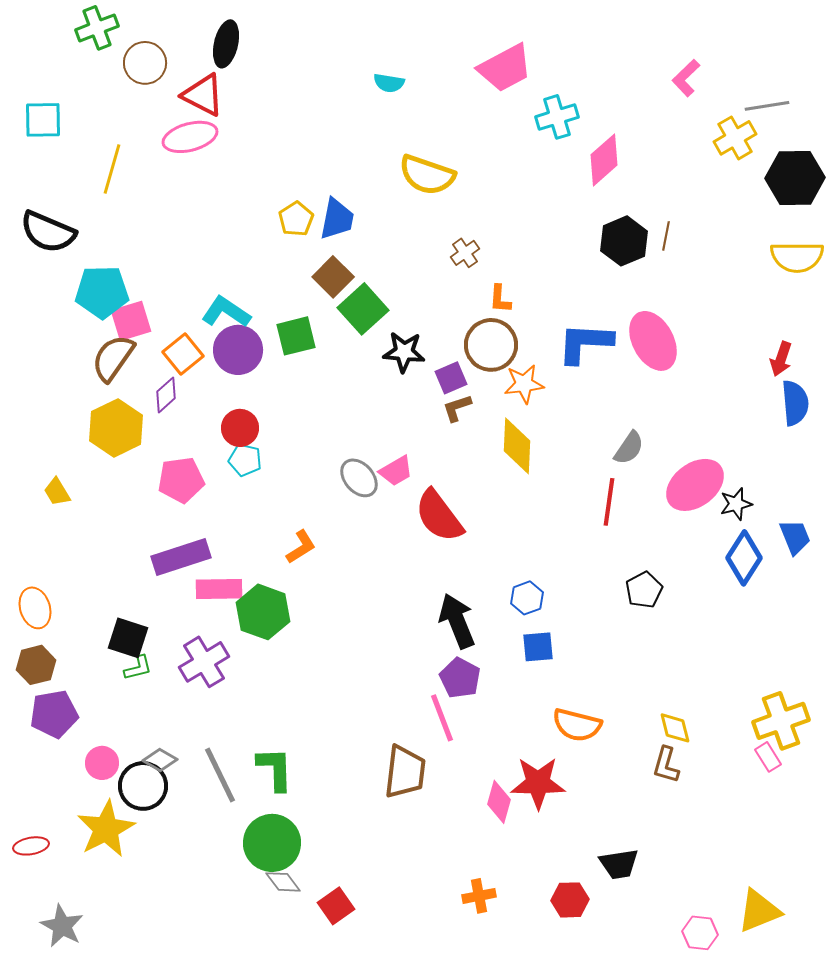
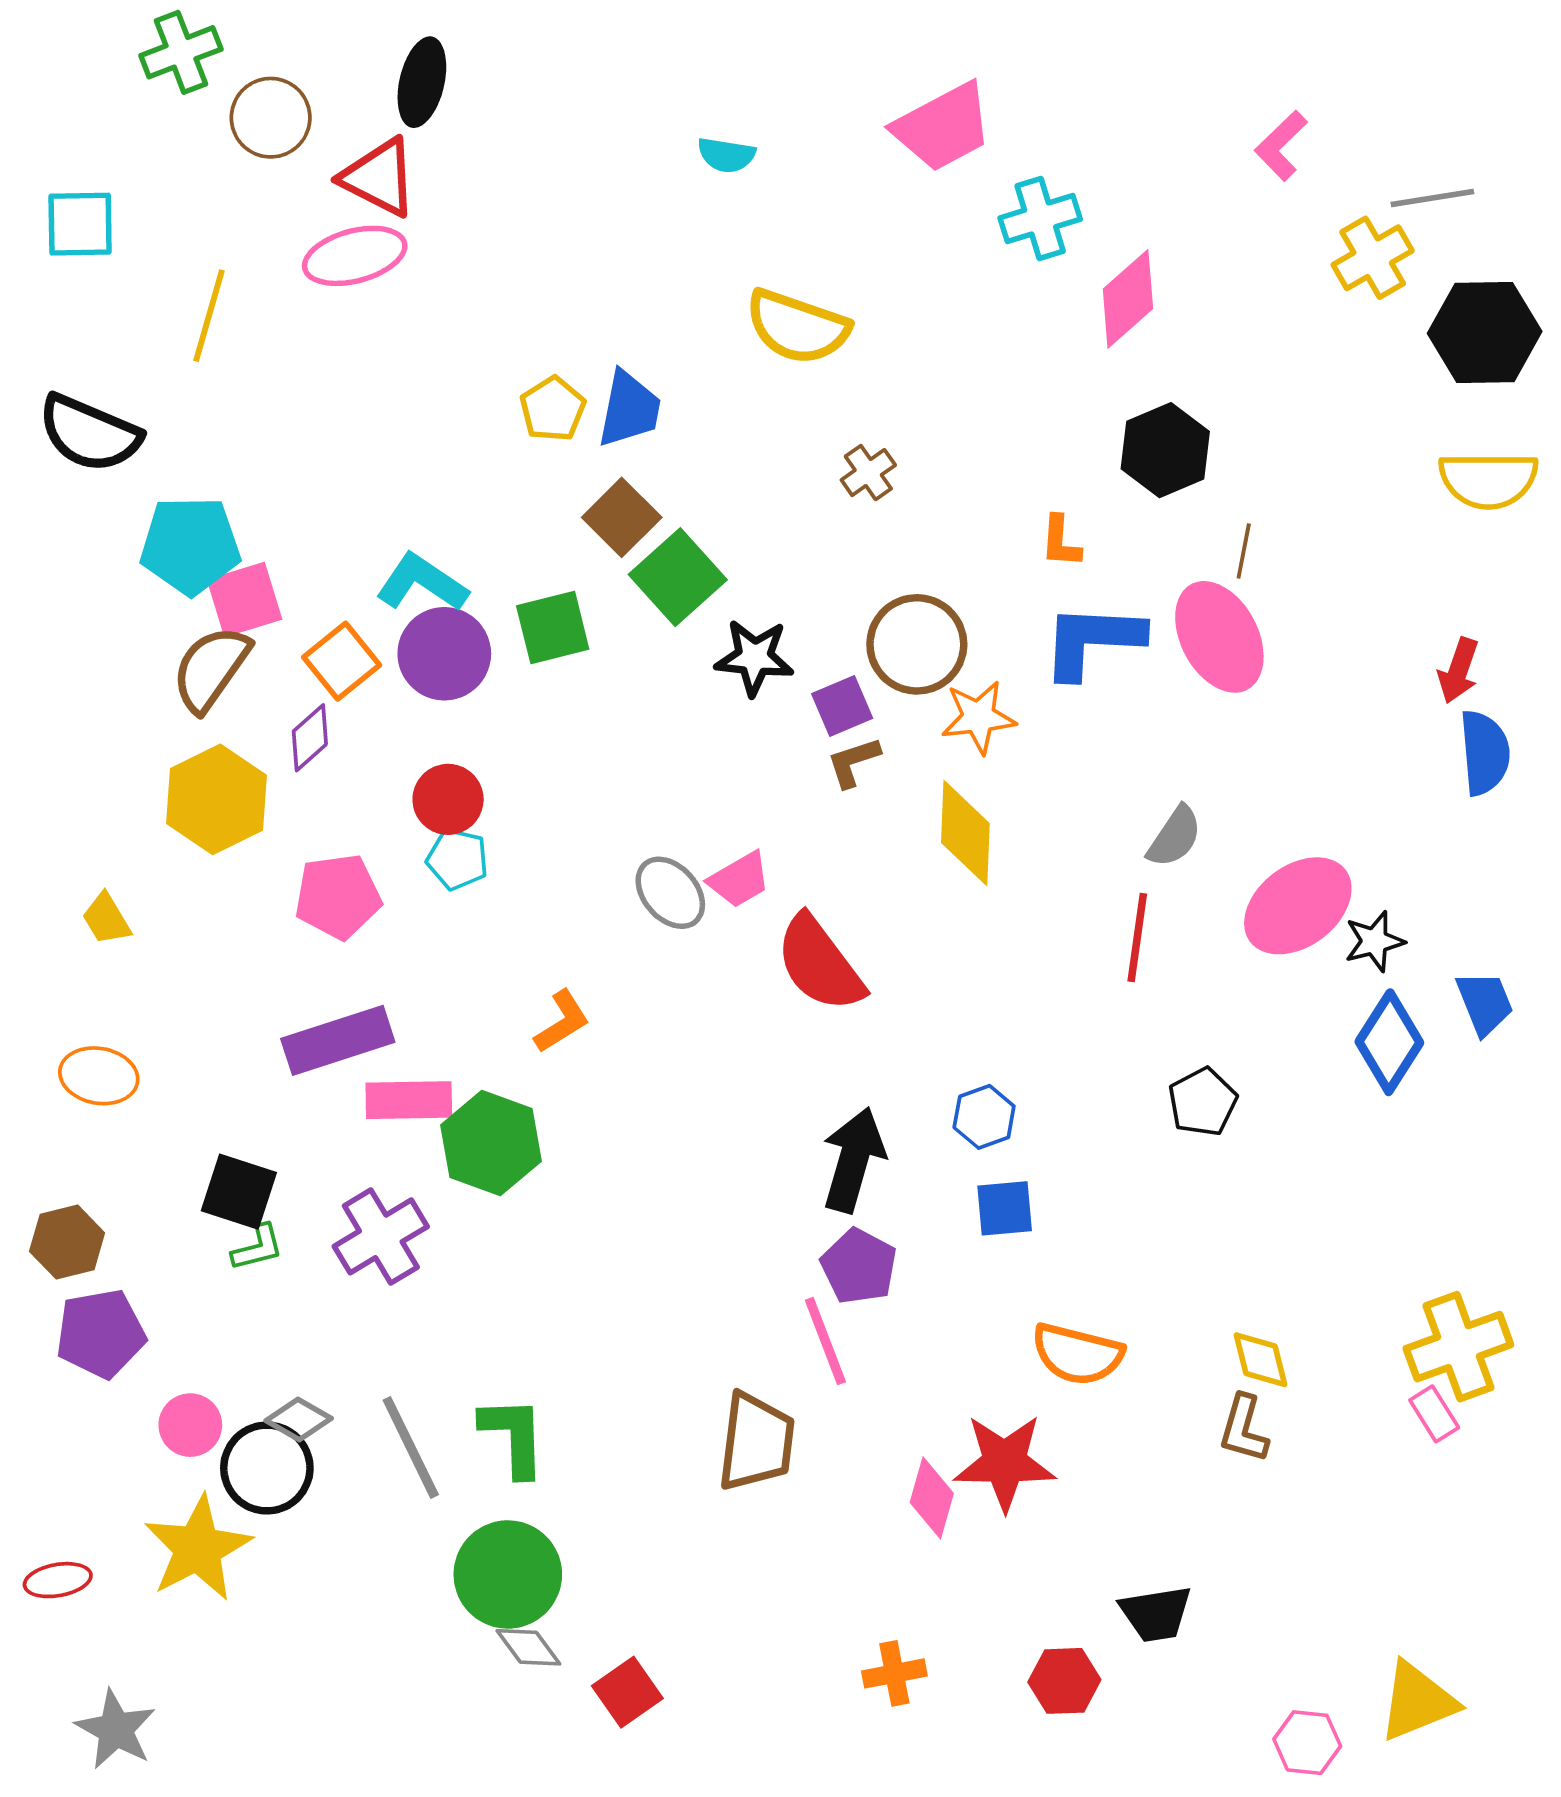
brown line: (666, 236) -> (1244, 551), moved
orange L-shape: (500, 299) -> (1061, 542), moved
orange ellipse: (35, 608) -> (99, 1076), moved, turned -63
black arrow: (457, 621) -> (853, 1160), turned 38

